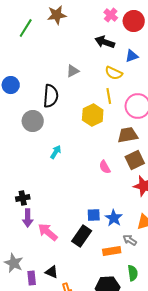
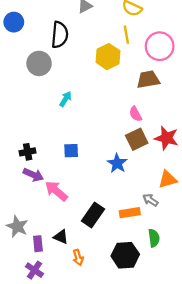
brown square: (135, 160) -> (137, 139), moved
pink semicircle: (105, 167) -> (135, 114), moved
blue square: (94, 215) -> (71, 151), moved
purple arrow: (28, 218) -> (33, 175), turned -66
blue star: (114, 218) -> (117, 163), moved
black rectangle: (82, 236) -> (93, 215), moved

